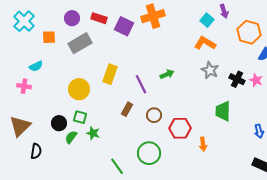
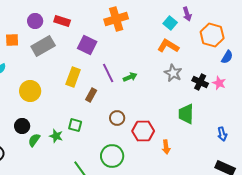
purple square: (124, 26) -> (87, 45), moved
purple line: (141, 84) -> (108, 73), moved
yellow circle: (79, 89) -> (30, 91), moved
brown rectangle: (127, 109) -> (91, 95), moved
green square: (80, 117) -> (75, 125), moved

